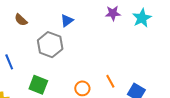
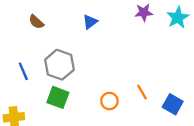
gray hexagon: (50, 45) -> (59, 65), moved

